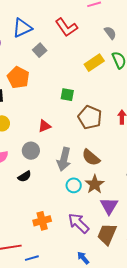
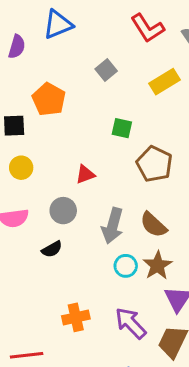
red L-shape: (66, 27) -> (148, 28), moved
gray square: (40, 50) -> (106, 70), moved

